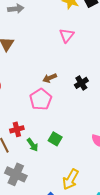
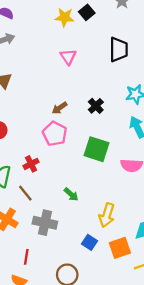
red cross: (17, 129) -> (31, 164), moved
green square: (55, 139) -> (96, 149), moved, size x1.6
green arrow: (33, 145) -> (71, 194), moved

